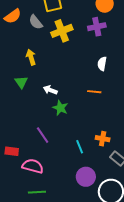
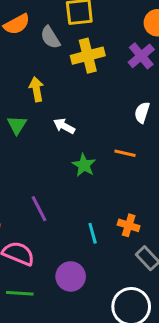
purple cross: (97, 27) -> (141, 56), turned -36
white arrow: (50, 90) -> (64, 126), moved
green star: (60, 108) -> (84, 165), moved
purple circle: (86, 177) -> (71, 276), moved

